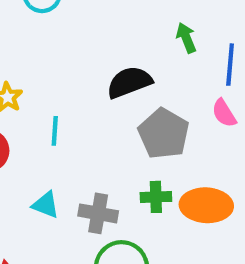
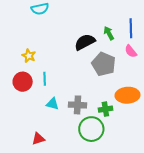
green arrow: (186, 38) -> (109, 33), moved
cyan line: (55, 131) -> (45, 79), moved
green cross: (156, 197) -> (105, 109), moved

